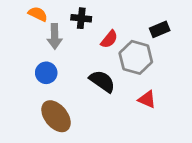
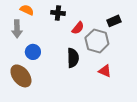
gray arrow: (55, 36) -> (17, 29), moved
black semicircle: (102, 81) -> (73, 58), turned 54
brown ellipse: (56, 116) -> (21, 76), moved

